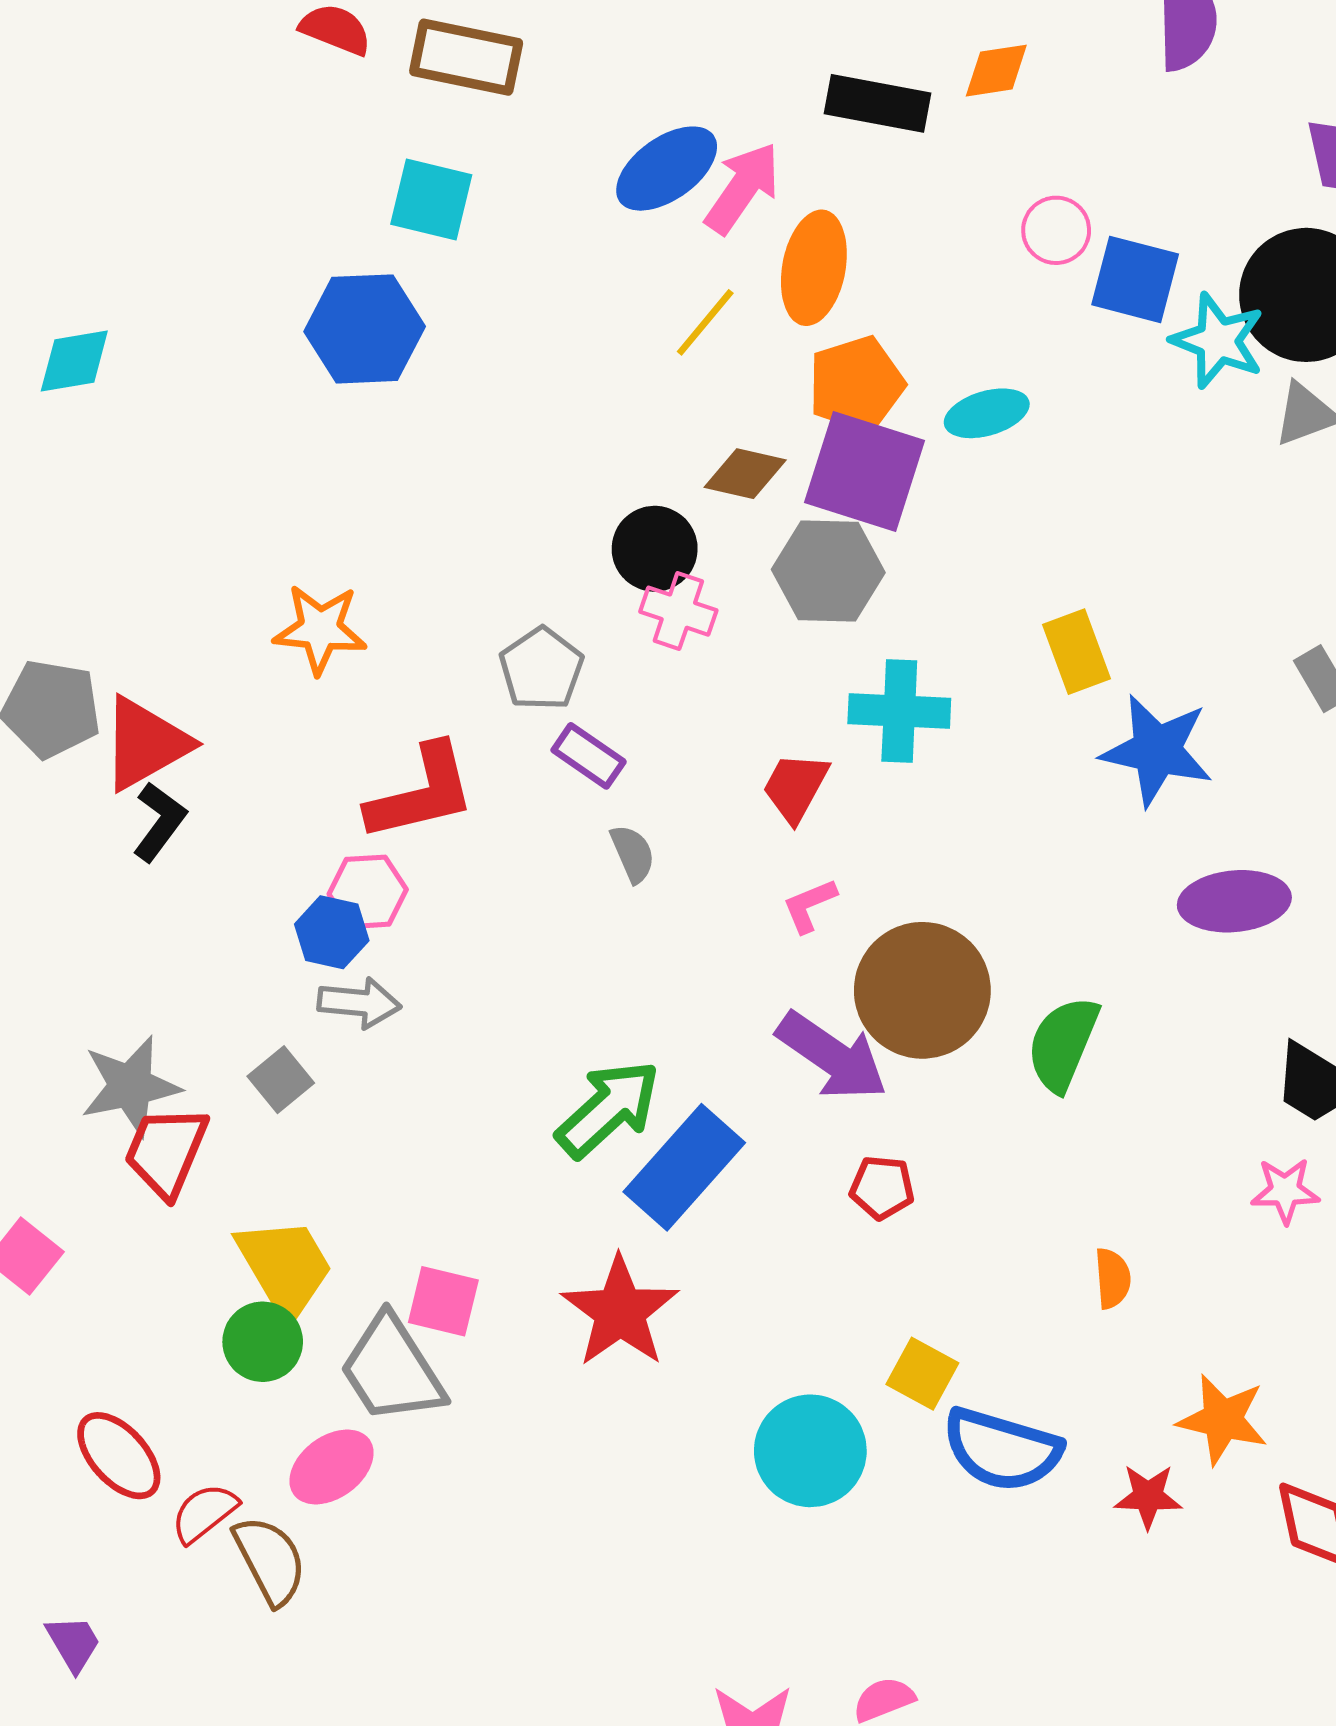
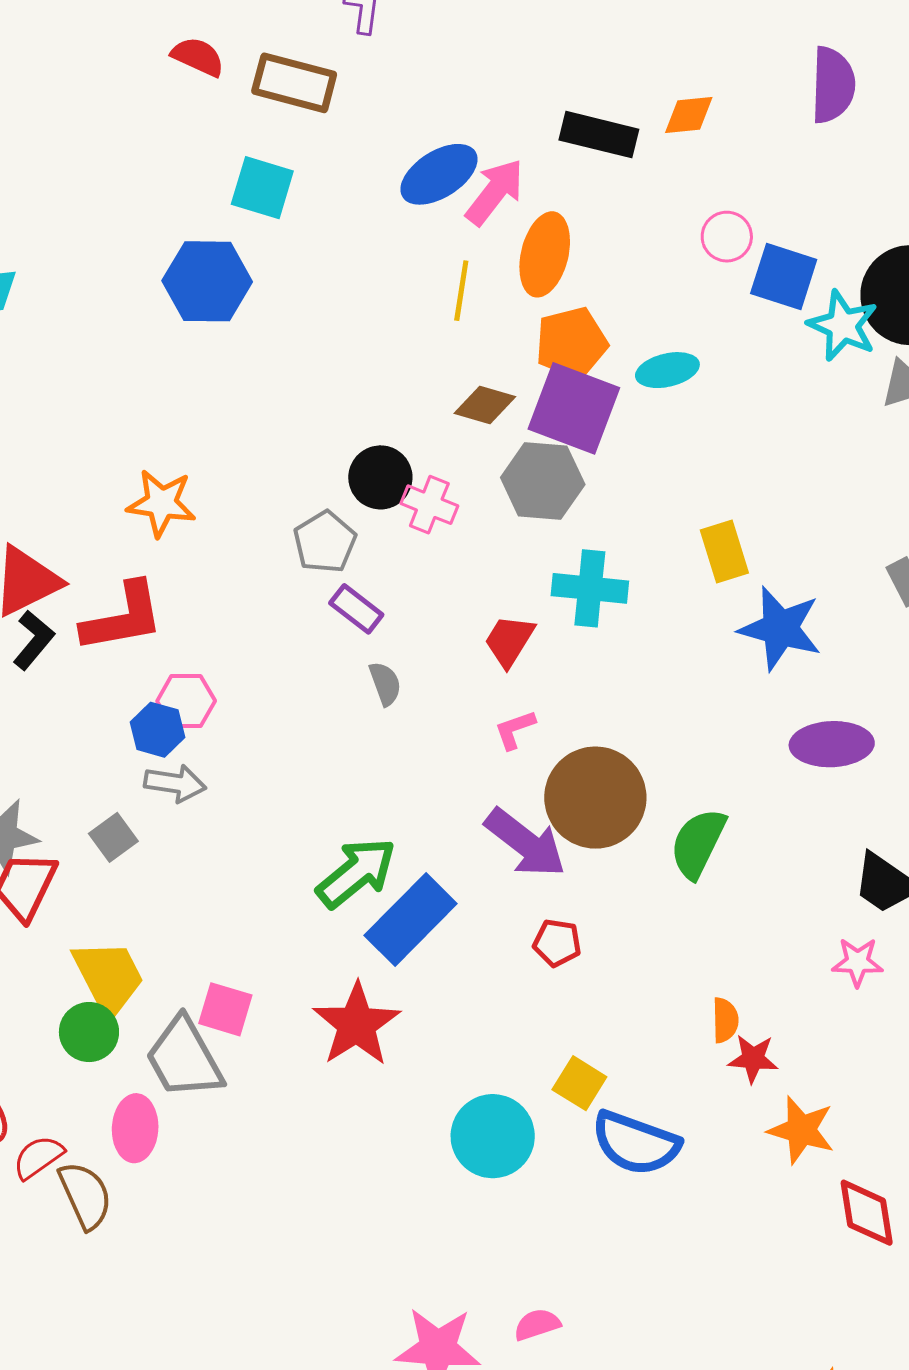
yellow line: (705, 322) -> (461, 291), turned -34
black circle: (655, 549) -> (380, 477), moved
red L-shape: (421, 793) -> (123, 617), moved
pink ellipse: (332, 1467) -> (135, 1128), turned -54
red star: (1148, 1496) -> (753, 1059), moved

